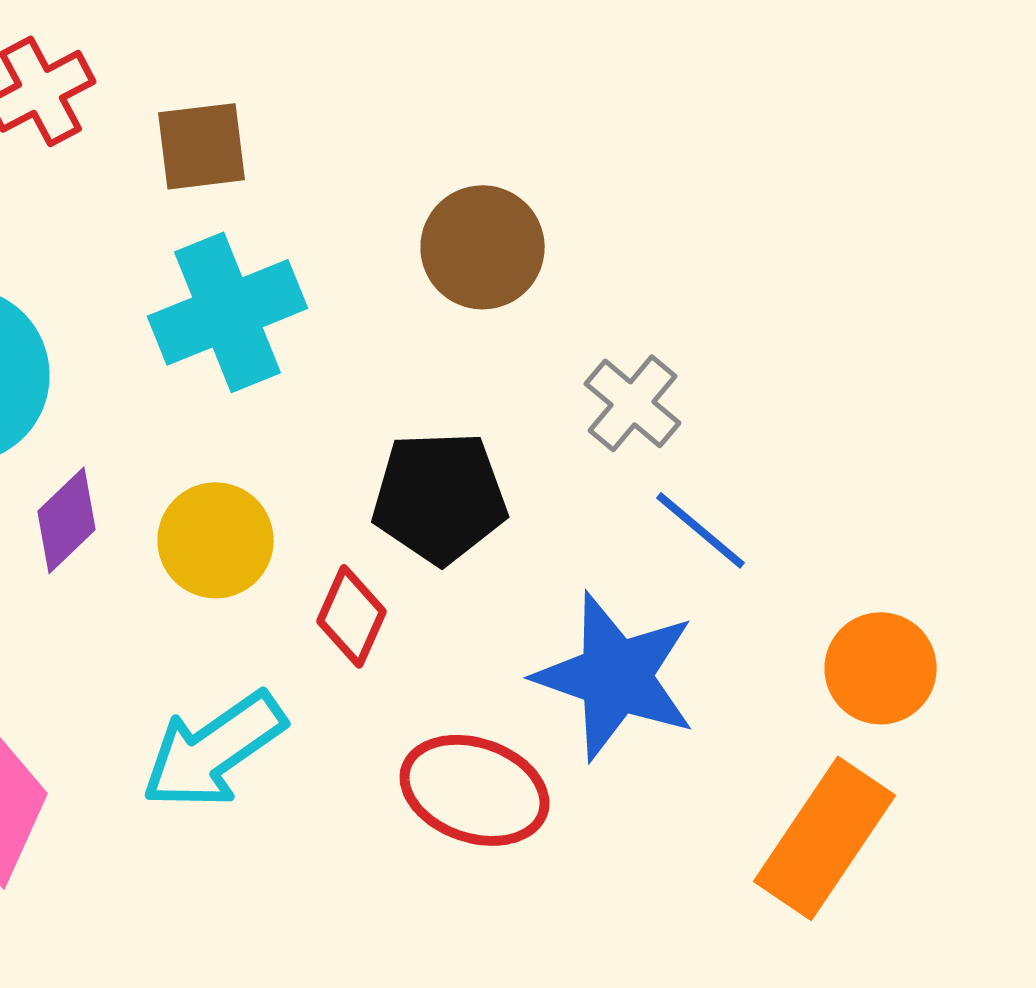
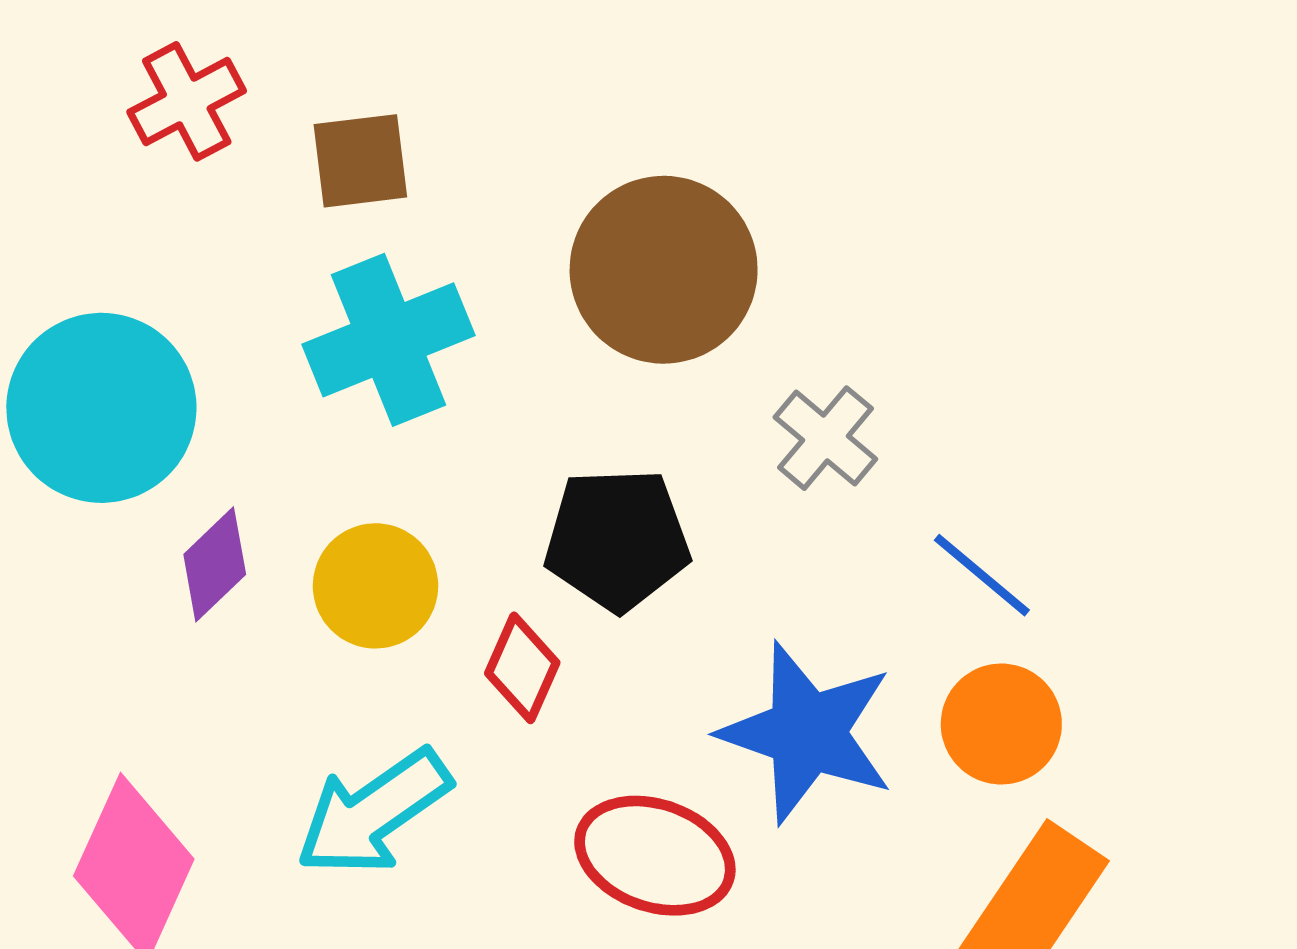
brown circle: (483, 247) -> (664, 270), size x1.4
blue line: (701, 530) -> (982, 575), moved
orange circle: (881, 668) -> (1001, 724), moved

